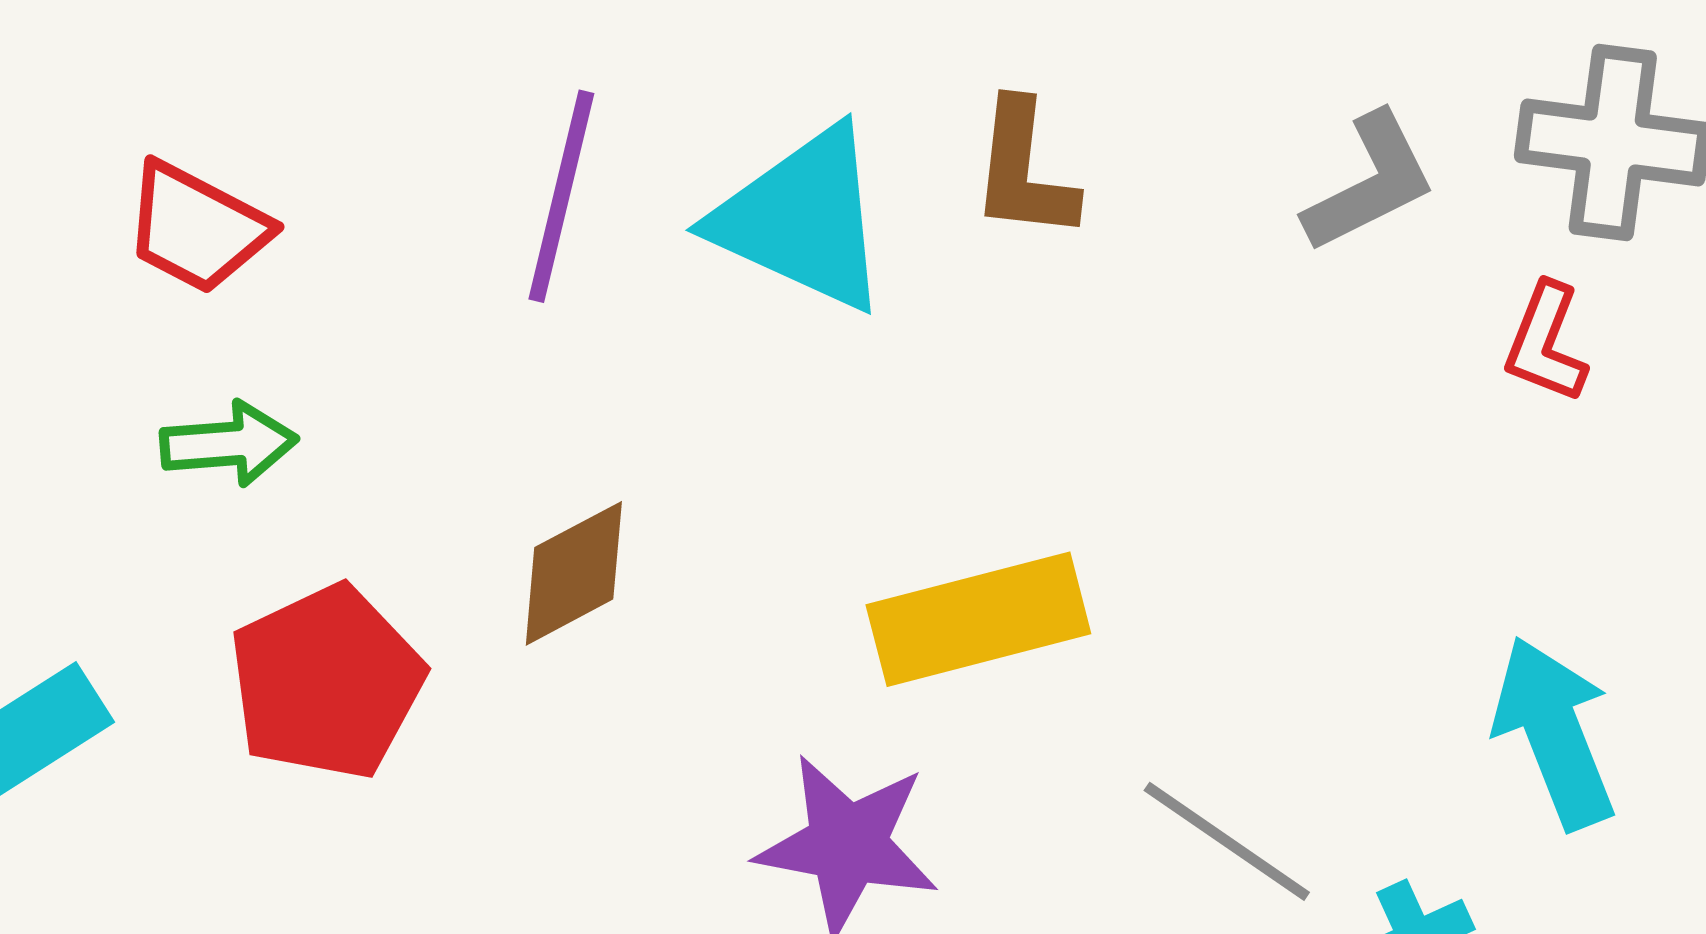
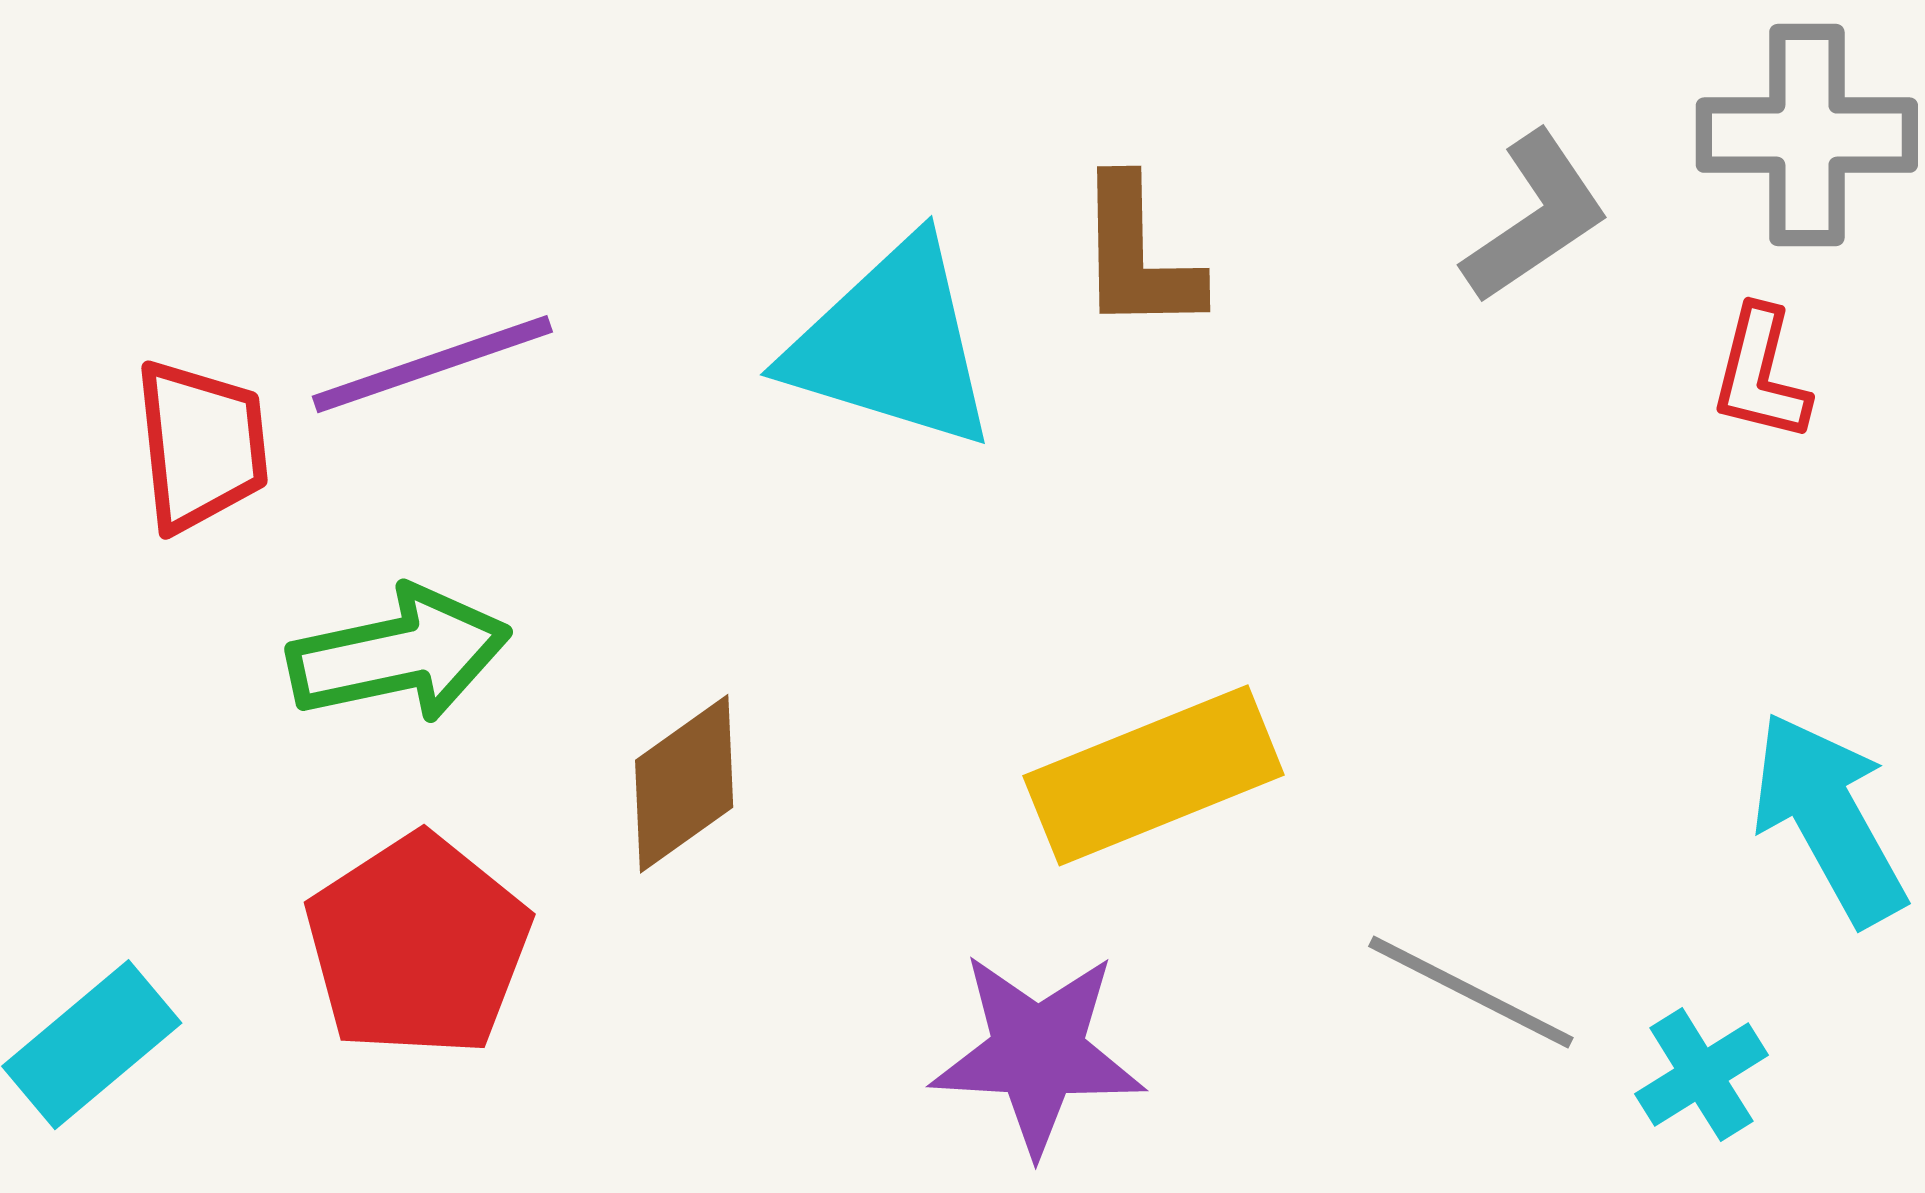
purple line: (561, 196) -> (432, 364), moved, turned 65
red trapezoid: (197, 228) -> (201, 445), turned -116
green arrow: (229, 444) -> (399, 654), moved, size x1.4

